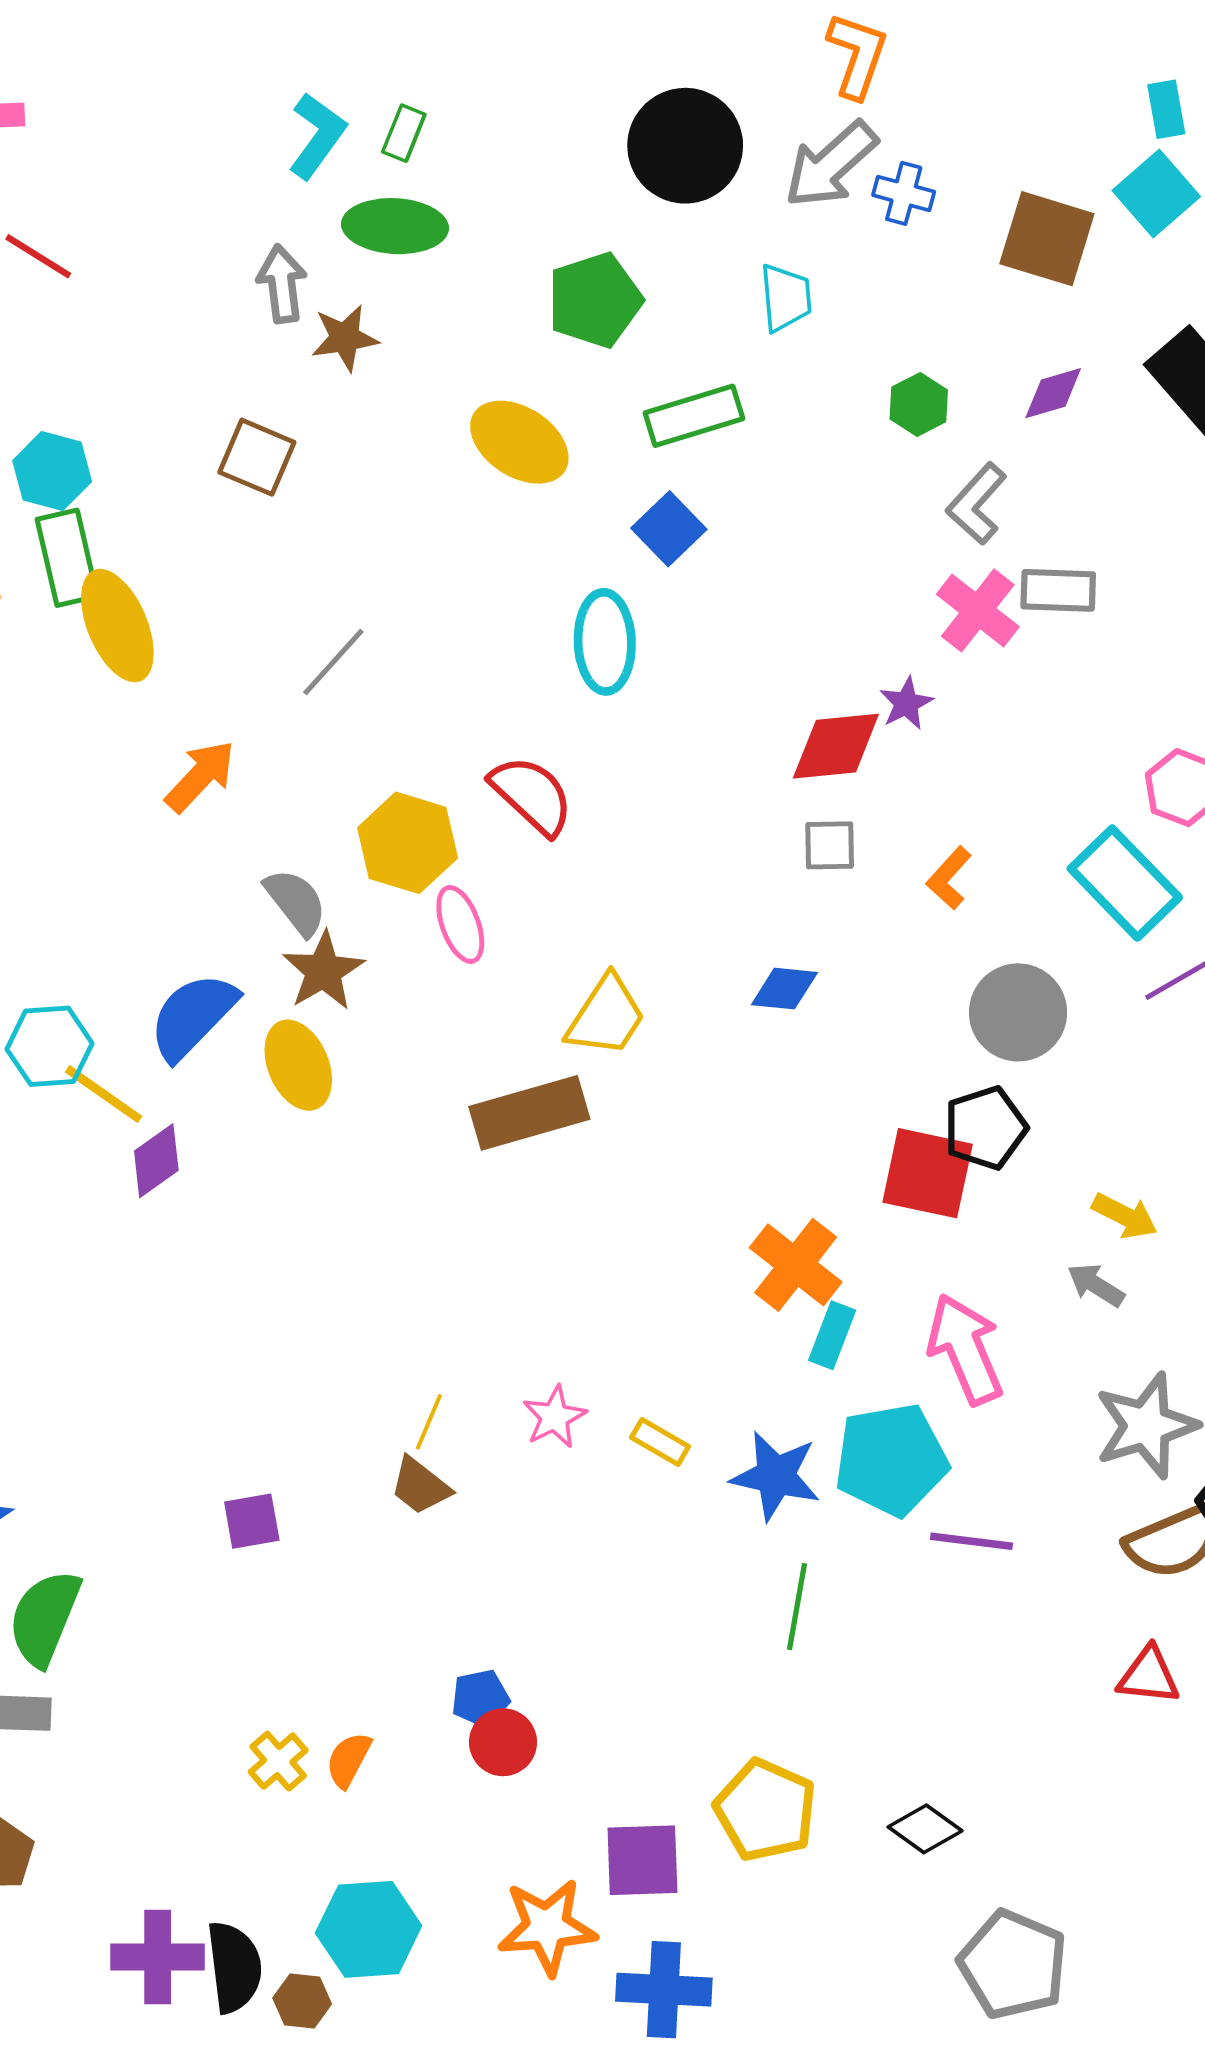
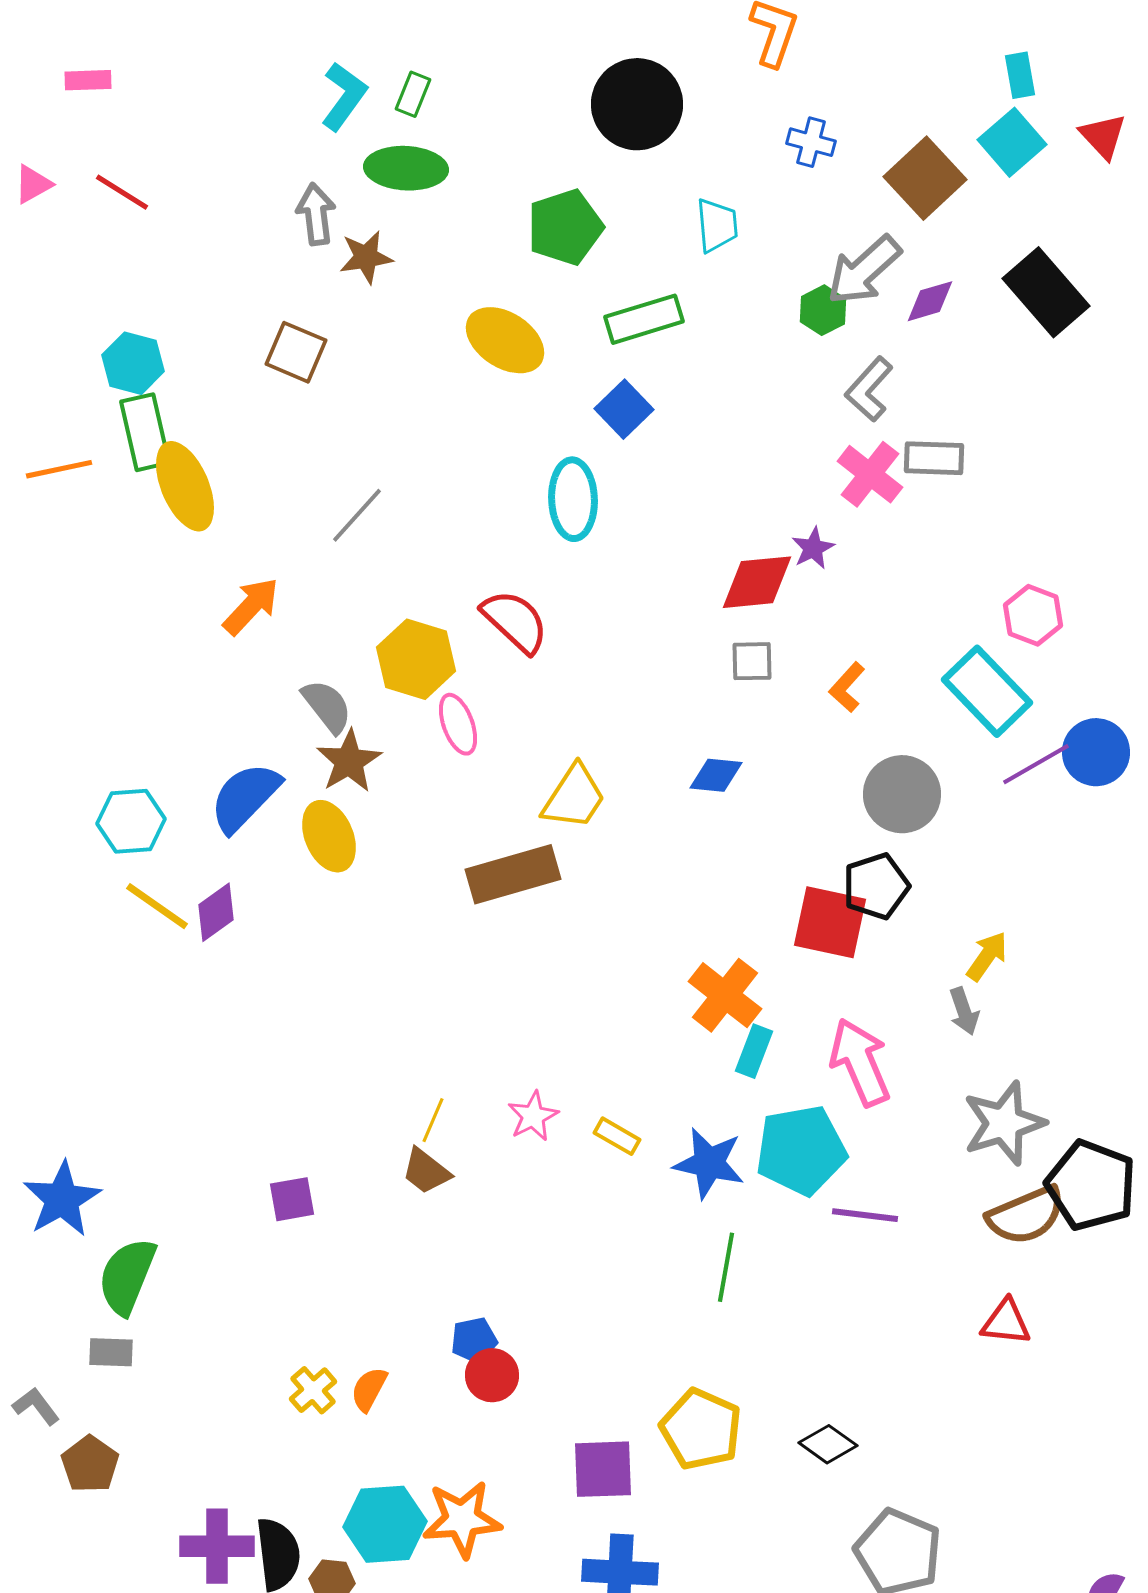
gray arrow: (831, 165) -> (864, 270), moved
brown square: (1047, 239) -> (925, 178), turned 30
yellow line: (104, 1094) -> (157, 906), moved
yellow arrow: (1125, 1216) -> (987, 956), turned -82
gray arrow: (1096, 1285) -> (964, 1011), turned -141
orange star: (547, 1927) -> (462, 1519), moved

